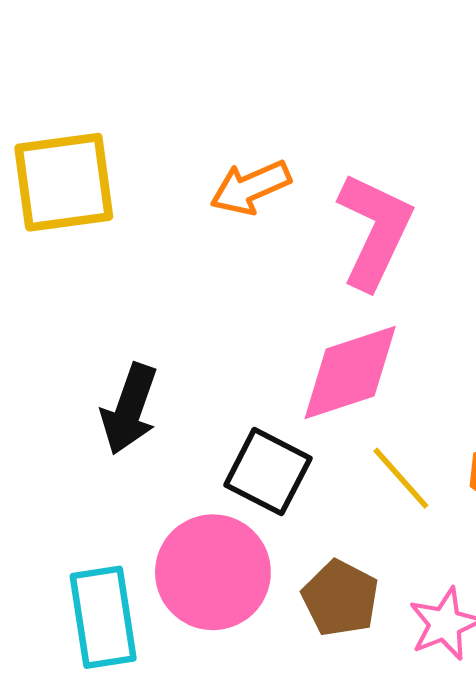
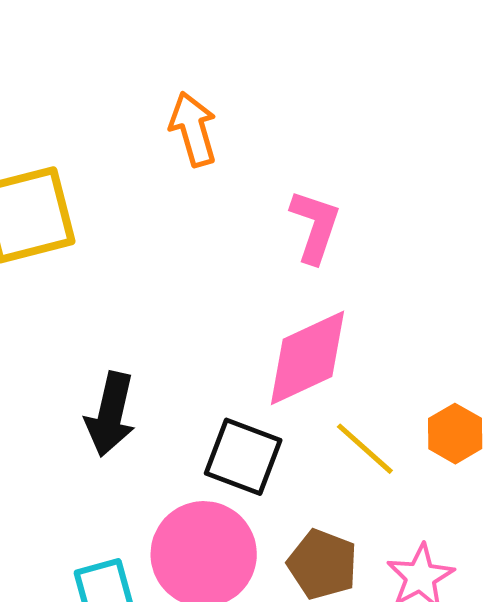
orange arrow: (250, 187) -> (193, 129), moved, turned 104
pink L-shape: (375, 231) -> (315, 226), size x0.7

